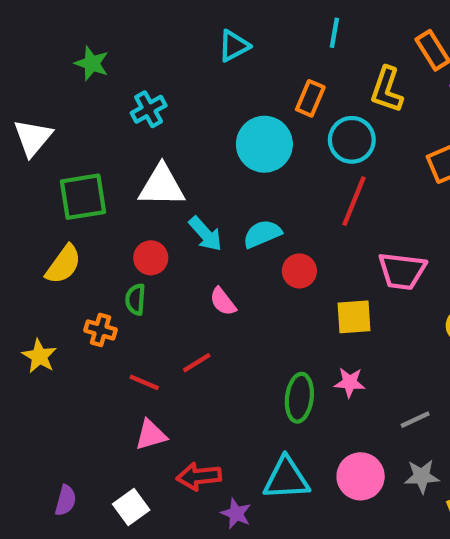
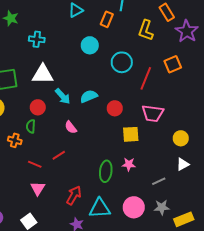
orange rectangle: (310, 98) -> (107, 19), moved
cyan cross: (149, 109) -> (37, 39), turned 35
cyan circle: (352, 140) -> (122, 62), moved
cyan circle: (264, 144) -> (90, 45), moved, size x0.7
red line: (354, 201) -> (146, 78), moved
red circle: (299, 271) -> (115, 108), moved
pink triangle: (151, 435) -> (38, 188), turned -42
red arrow: (199, 476) -> (74, 195), moved, turned 126

